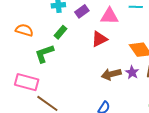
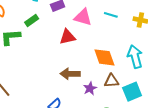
purple star: (132, 72) -> (90, 88), moved

